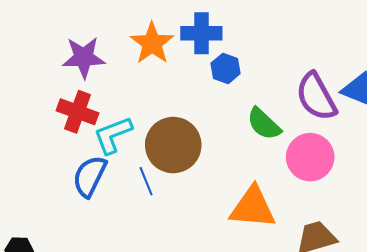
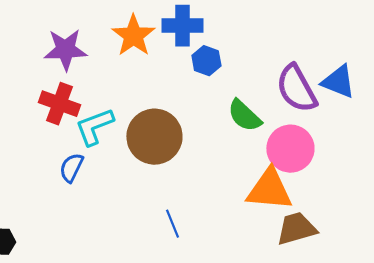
blue semicircle: (90, 176) -> (71, 168), size x0.7
blue line: (146, 181) -> (172, 224), moved
orange triangle: (253, 207) -> (269, 190), moved

